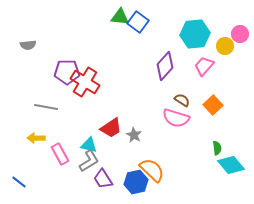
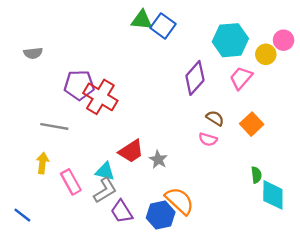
pink semicircle: (176, 118) -> (208, 139), size x0.6
yellow arrow: (36, 138) -> (42, 163), turned 96
cyan diamond: (231, 165) -> (273, 195), turned 40

